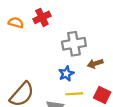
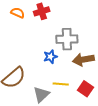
brown arrow: (95, 64) -> (83, 60), size x1.5
blue star: (66, 74) -> (50, 57), moved

